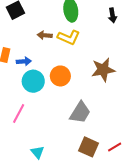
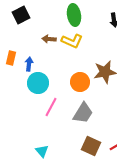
blue arrow: (24, 61) -> (29, 64), turned -80
orange circle: (60, 76) -> (80, 82), moved
pink line: (19, 114) -> (51, 107), moved

